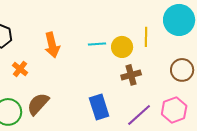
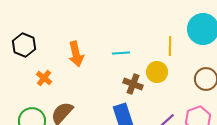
yellow circle: (122, 47) -> (157, 72), moved
brown cross: (131, 75) -> (133, 84), moved, turned 36

